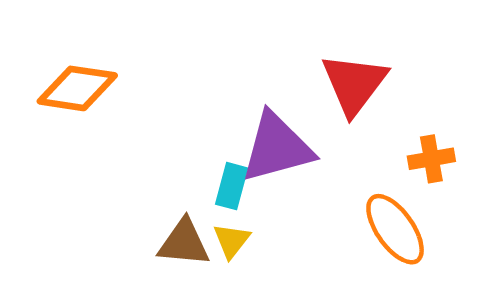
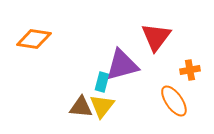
yellow triangle: (232, 241) -> (102, 106), size x1.5

